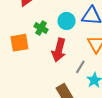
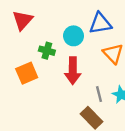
gray line: (80, 67) -> (99, 94), moved, turned -32

